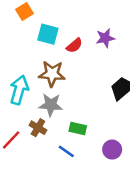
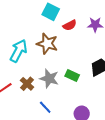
gray star: (51, 105) -> (49, 79), moved
green rectangle: (78, 129) -> (72, 75), moved

